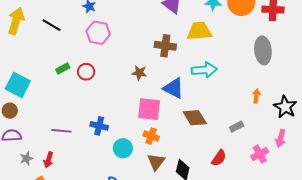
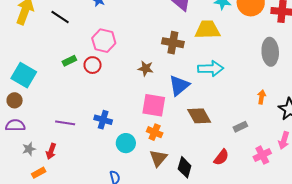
pink hexagon: (98, 33) -> (104, 41), moved
blue triangle: (174, 88) -> (179, 85), turned 50

